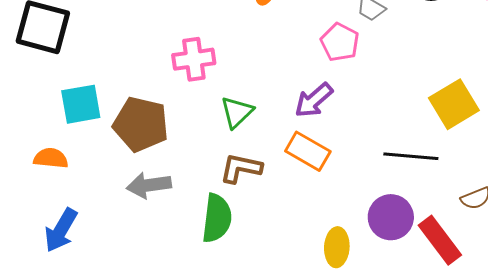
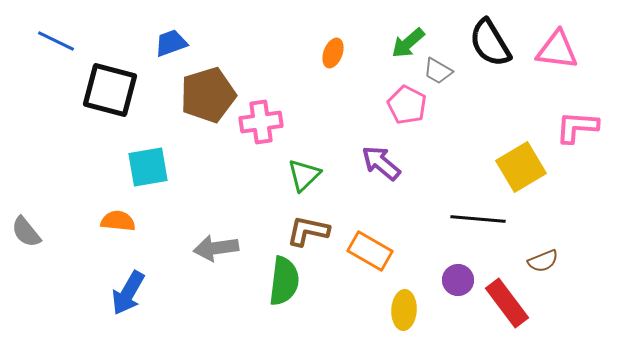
purple arrow: (314, 100) -> (381, 163), turned 81
brown pentagon: (141, 124) -> (208, 95), moved, turned -30
orange rectangle: (308, 151) -> (370, 251), moved
purple circle: (391, 217) -> (458, 280), size x0.7

